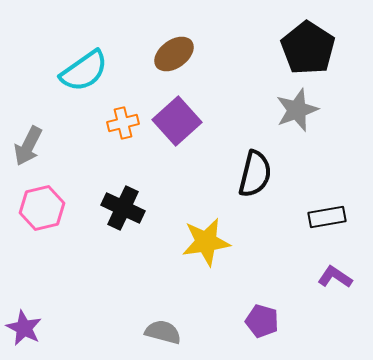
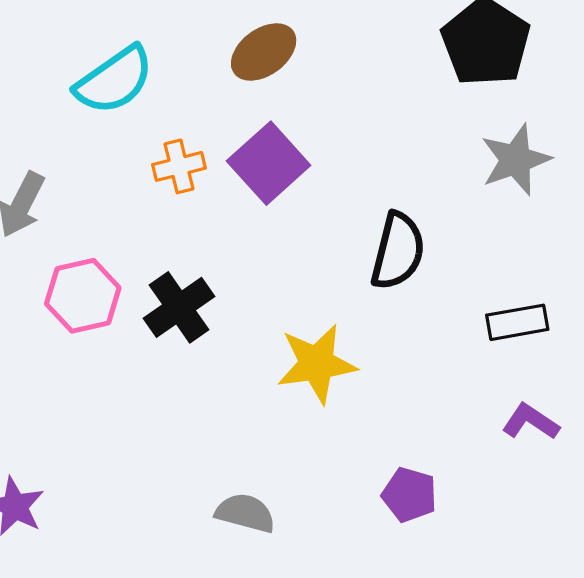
gray star: (297, 110) -> (516, 160), moved
pink hexagon: (42, 208) -> (83, 296), moved
black cross: (123, 208) -> (179, 307), turned 30

